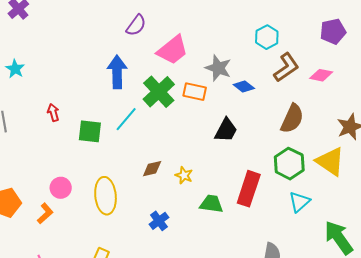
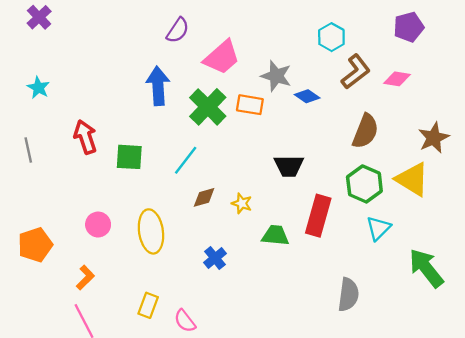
red arrow: (53, 113) -> (85, 137), size x1.6
cyan line: (126, 119) -> (186, 160), moved
black trapezoid: (226, 130) -> (289, 166), moved, turned 64
orange L-shape: (45, 213) -> (85, 278), moved

